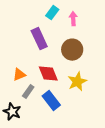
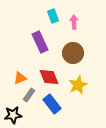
cyan rectangle: (52, 13) -> (53, 16), turned -56
black star: (12, 112) -> (13, 115), turned -30

